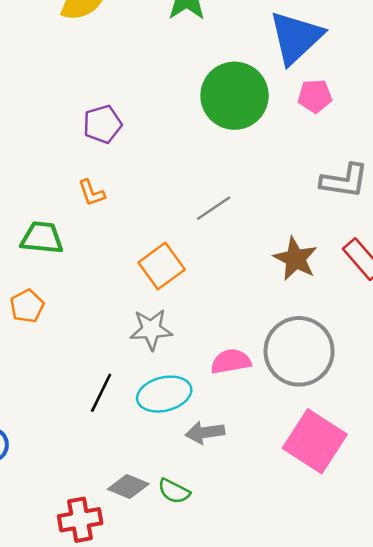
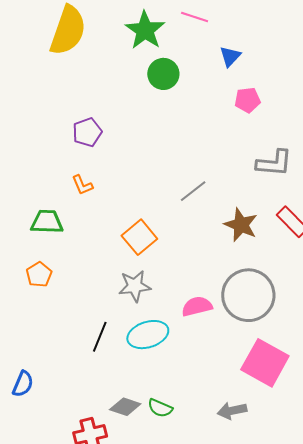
blue triangle: (296, 37) -> (230, 56), size x0.5
green circle: (235, 96) -> (163, 74), moved, size x0.6
gray line: (214, 208) -> (193, 191), moved
gray arrow: (205, 433) -> (232, 411), moved

